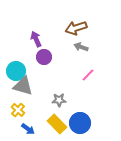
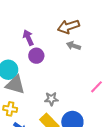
pink line: (88, 75) -> (97, 87), moved
yellow cross: (18, 110) -> (10, 109), turned -32

